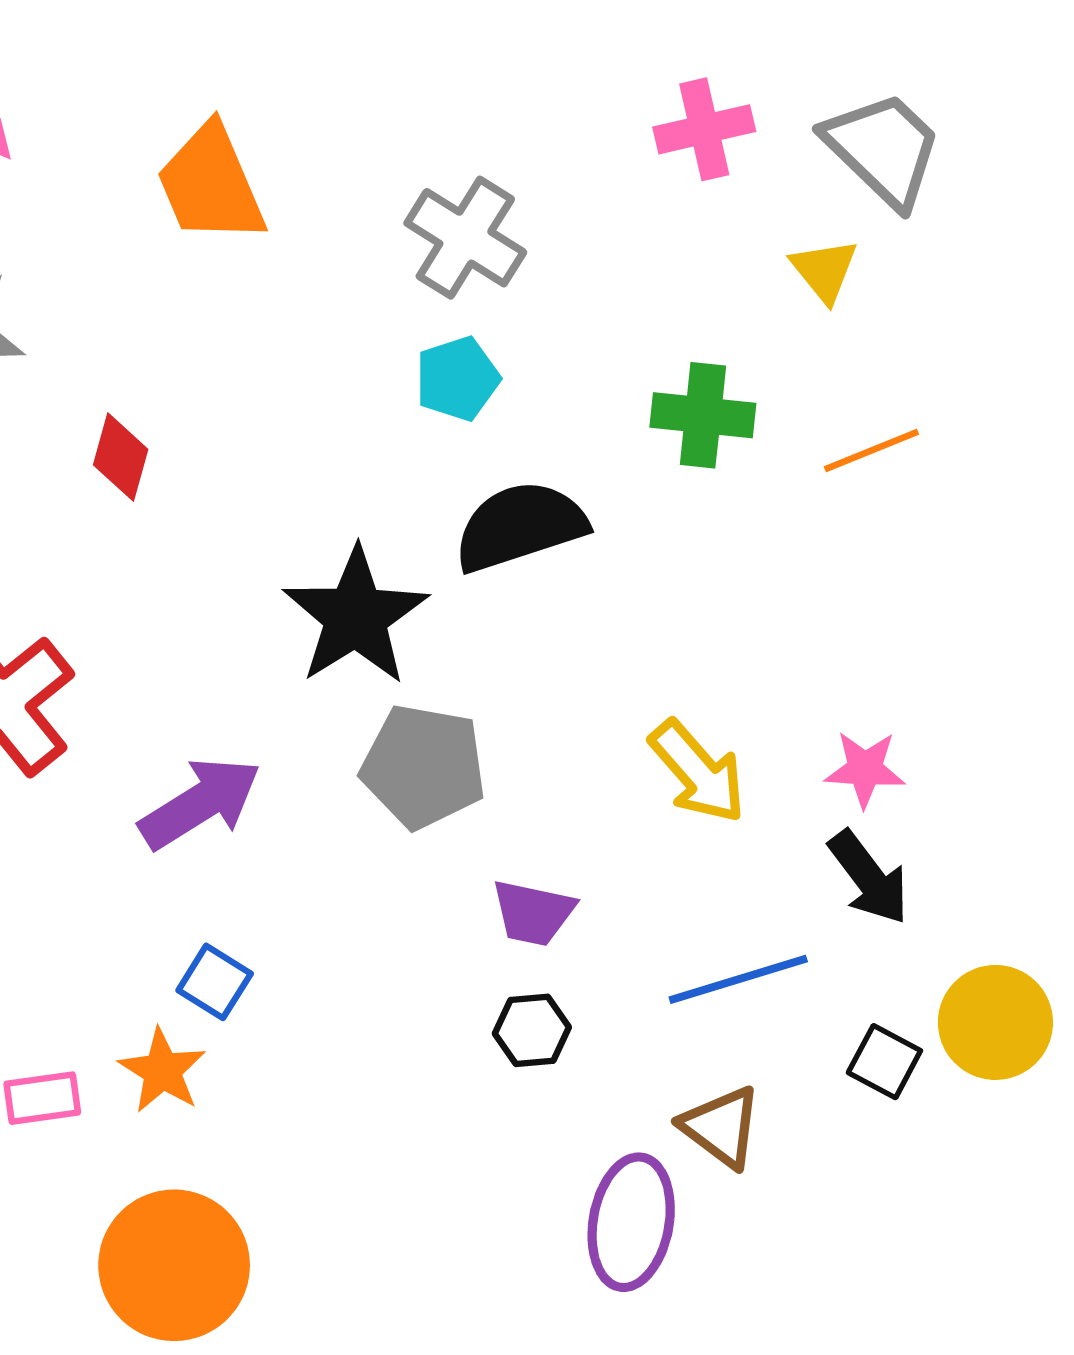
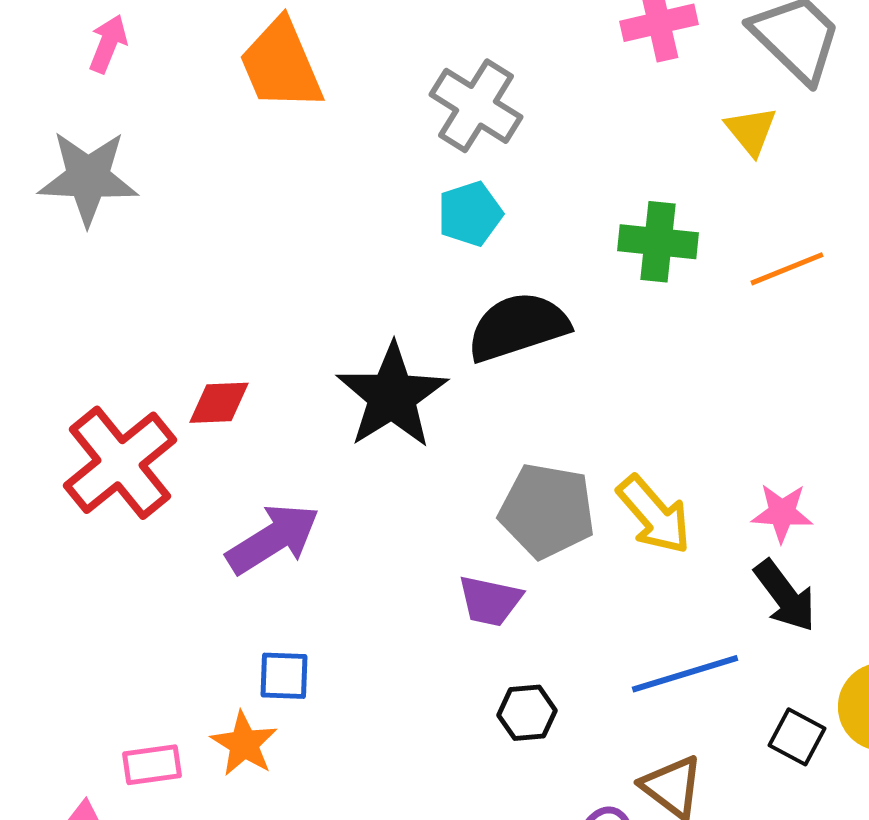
red diamond: (121, 457) -> (219, 403), moved, turned 72
gray pentagon: (424, 767) -> (547, 511), moved
purple trapezoid: (533, 913) -> (490, 601), moved
blue square: (215, 982) -> (284, 676), turned -30

